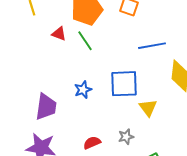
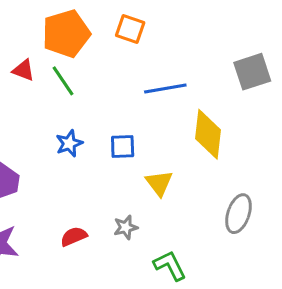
blue square: (124, 84) -> (123, 146), size x0.6
blue star: (83, 90) -> (69, 143), moved

